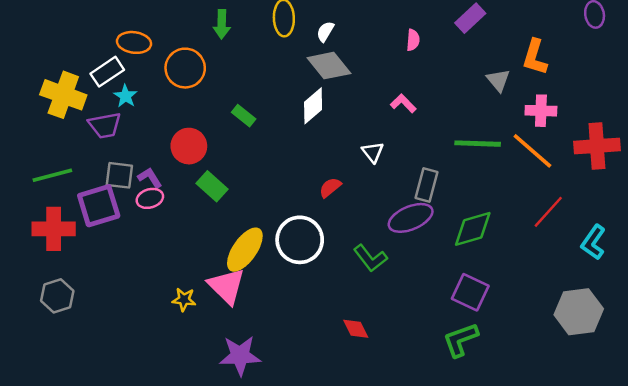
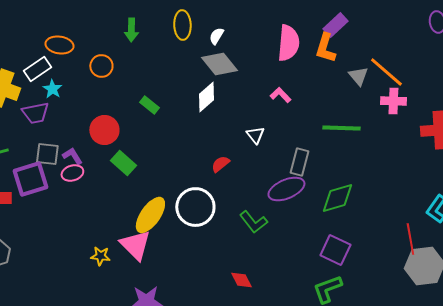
pink semicircle: (413, 40) -> (288, 43), size x2.0
orange L-shape: (535, 57) -> (325, 48), moved
orange circle: (185, 68) -> (101, 66), size x0.7
orange line: (532, 151) -> (386, 72), moved
red line: (548, 212) -> (410, 239), moved, turned -52

